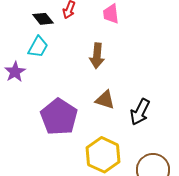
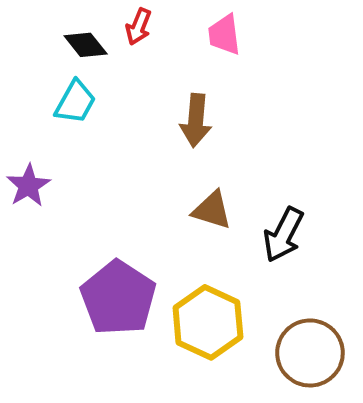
purple star: (15, 72) -> (28, 186), moved
purple pentagon: (59, 117) -> (118, 298), moved

